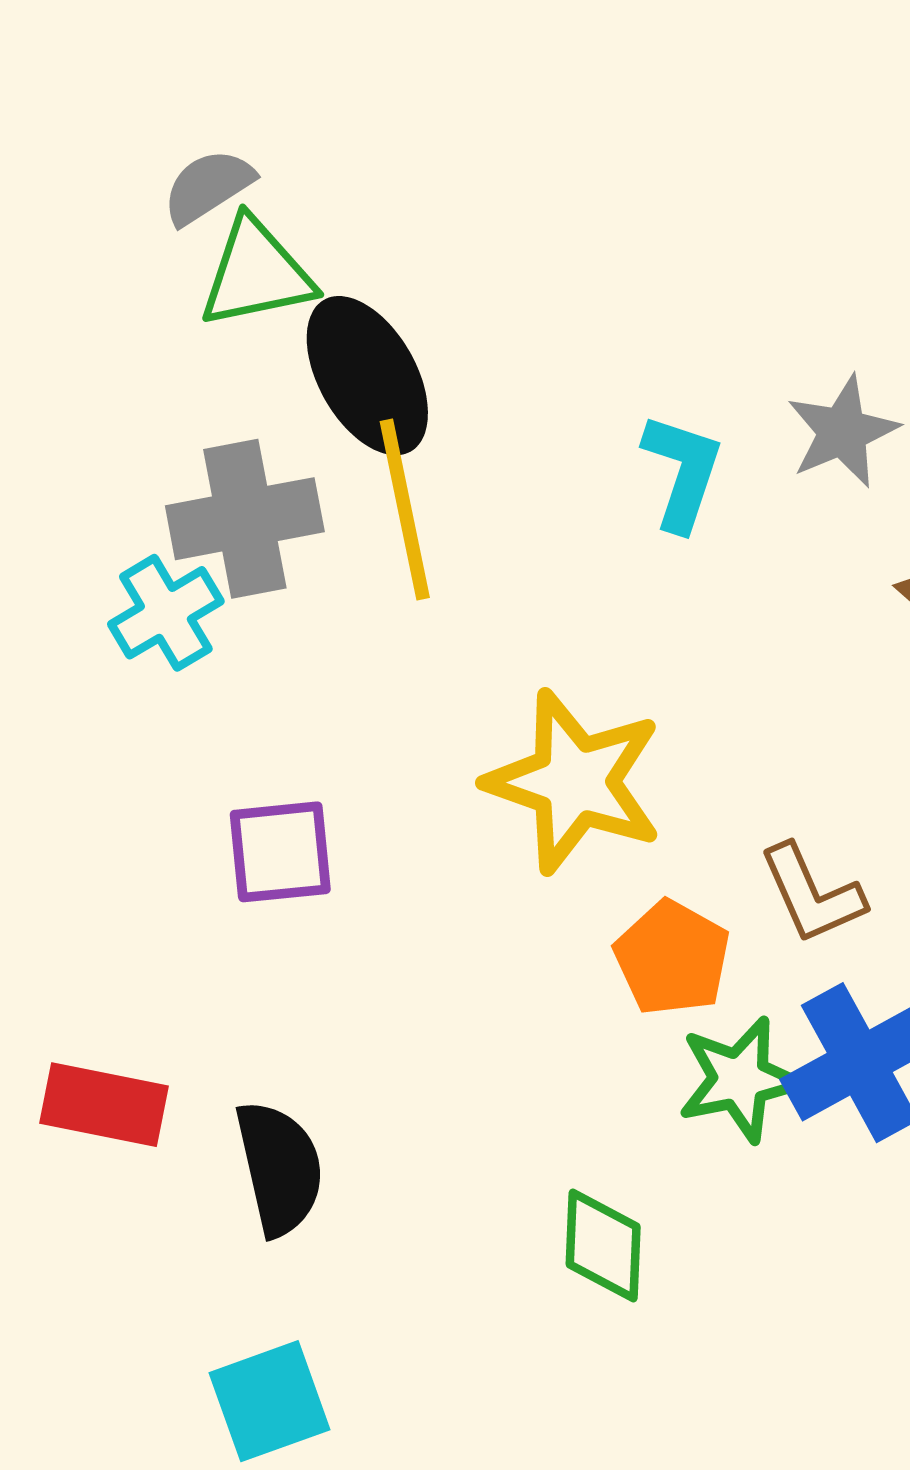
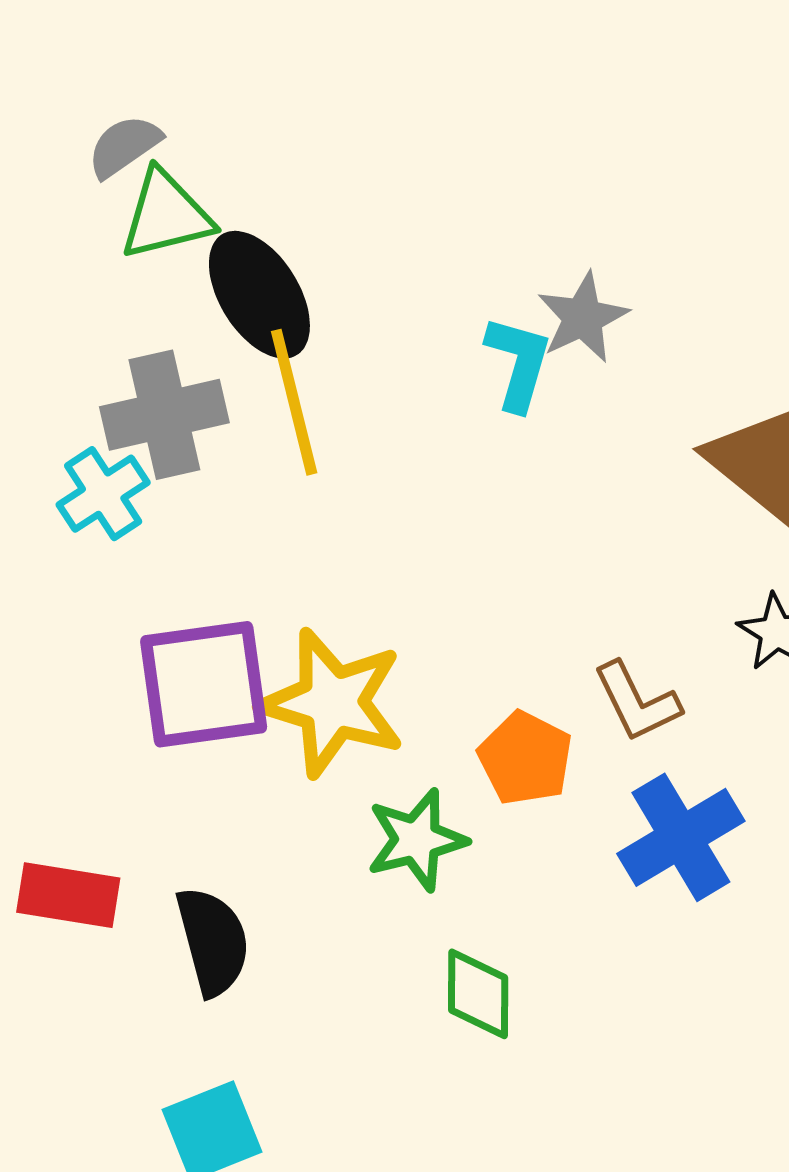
gray star: (843, 432) -> (583, 318), moved
yellow star: (575, 782) -> (332, 703), moved
purple square: (280, 852) -> (204, 684), size x1.5
green star: (740, 1079) -> (417, 840), moved

